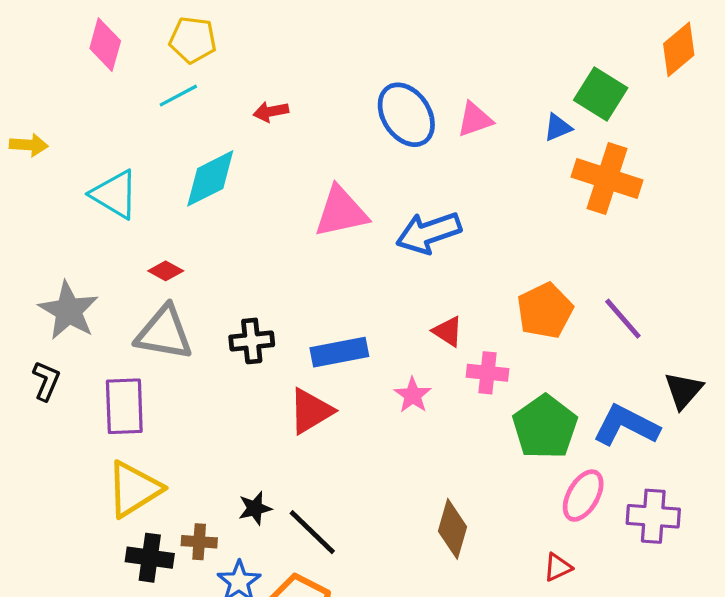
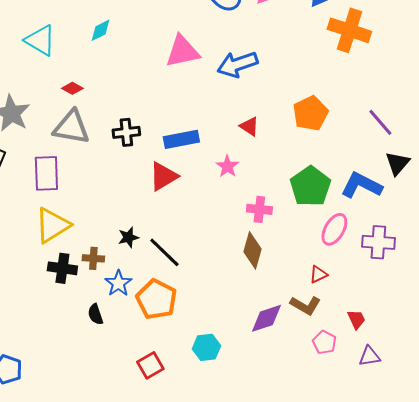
cyan diamond: (210, 178) -> (100, 30), size x0.6
purple line: (623, 319) -> (380, 122), moved
pink cross: (488, 373) -> (259, 209), moved

